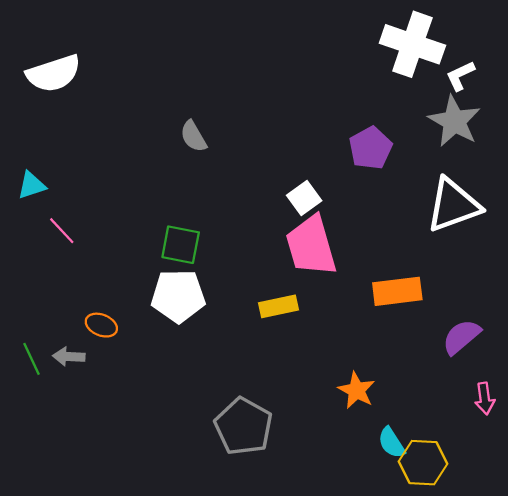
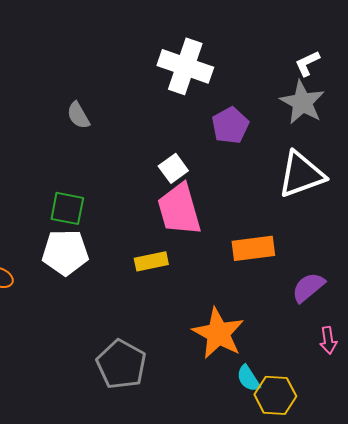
white cross: (412, 44) -> (185, 66), moved
orange star: (357, 390) -> (218, 333), size x1.6

